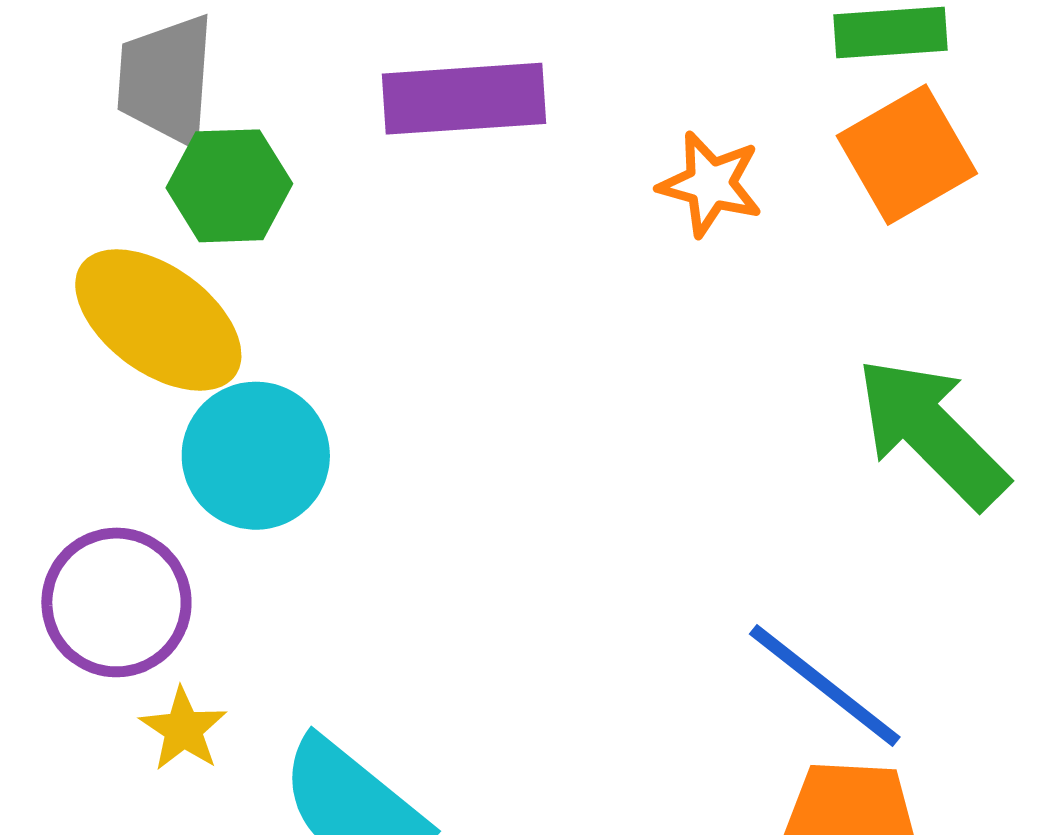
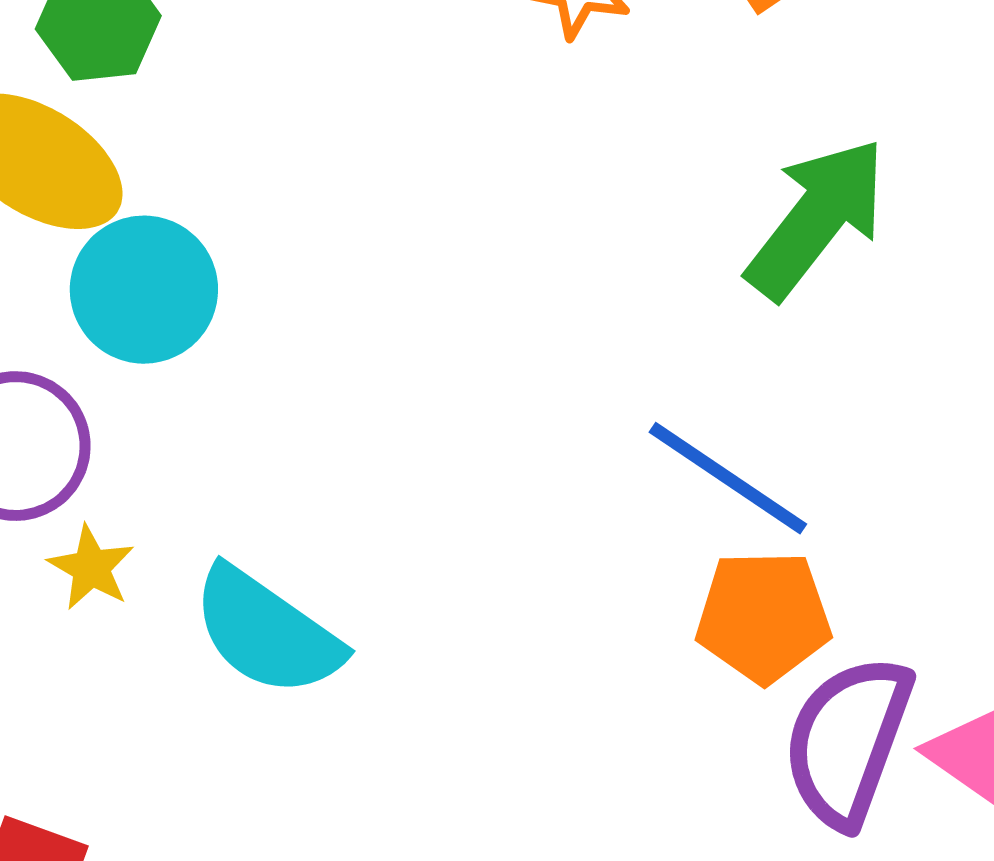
green arrow: (932, 433) -> (817, 218), turned 87

